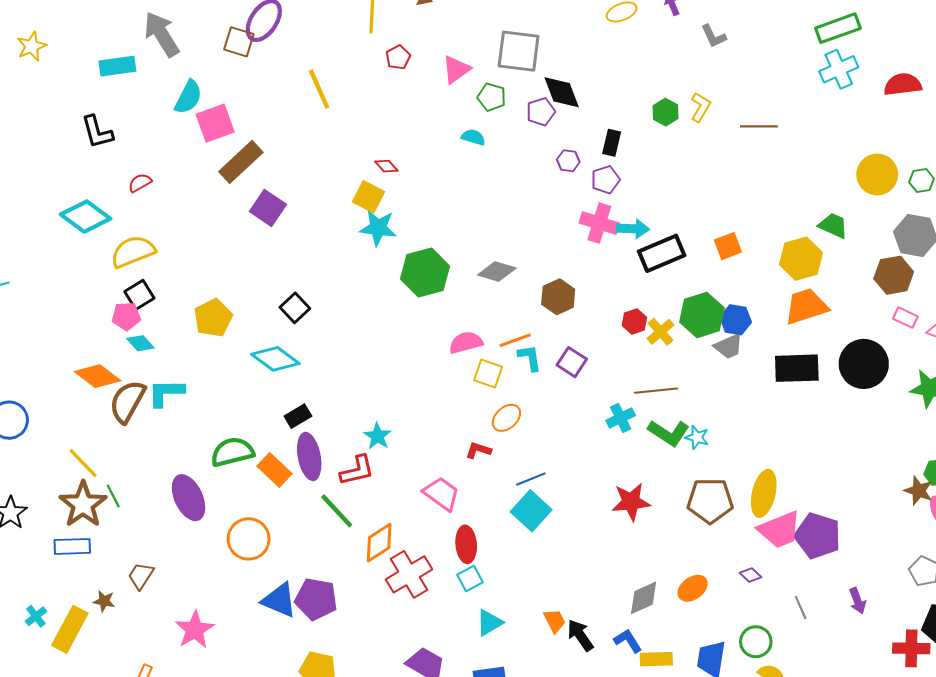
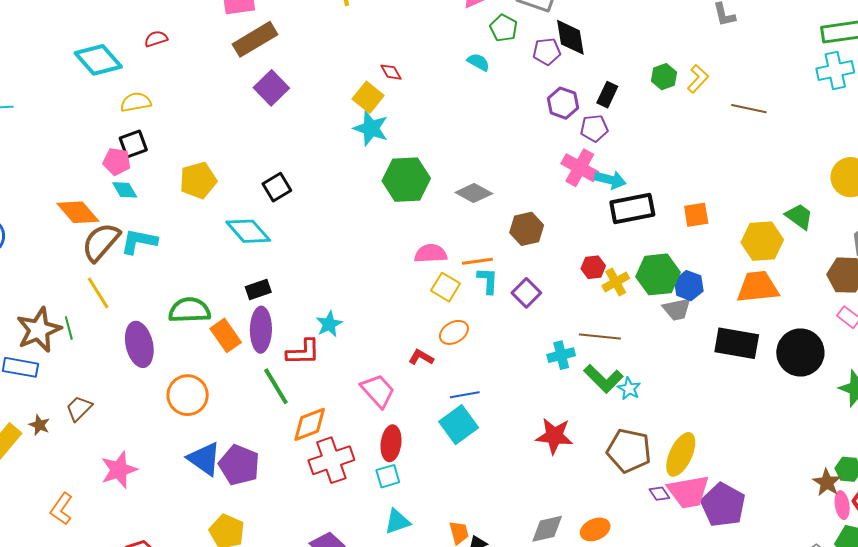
purple hexagon: (568, 161) -> (563, 103), size x1.4
yellow semicircle: (133, 252) -> (136, 102), size x0.7
yellow line: (83, 463) -> (98, 293), moved
purple diamond: (751, 575) -> (659, 494), moved

